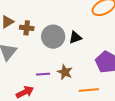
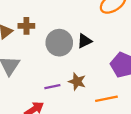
brown cross: (27, 28) -> (26, 26), moved

